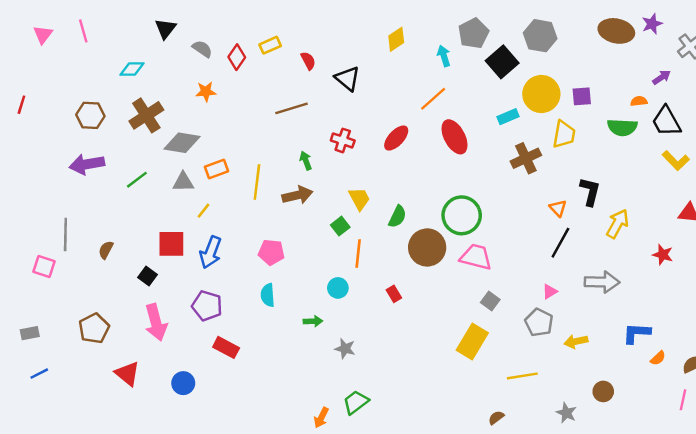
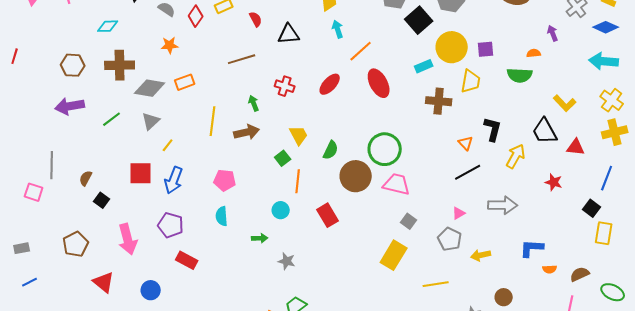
cyan arrow: (444, 56) -> (338, 29), moved
purple arrow: (662, 77) -> (553, 33), turned -77
black triangle: (347, 79) -> (289, 34), turned -45
brown cross: (146, 115) -> (120, 65), turned 32
black trapezoid: (666, 121) -> (545, 131), moved
brown cross: (526, 158) -> (439, 101), turned 30
orange rectangle: (217, 169) -> (185, 82), moved
gray triangle: (183, 182) -> (151, 121), turned -42
black line: (560, 243) -> (468, 172), turned 32
black square: (148, 276) -> (102, 200), moved
red rectangle: (394, 294) -> (328, 215), size x1.6
orange semicircle: (658, 358) -> (550, 269), turned 40

